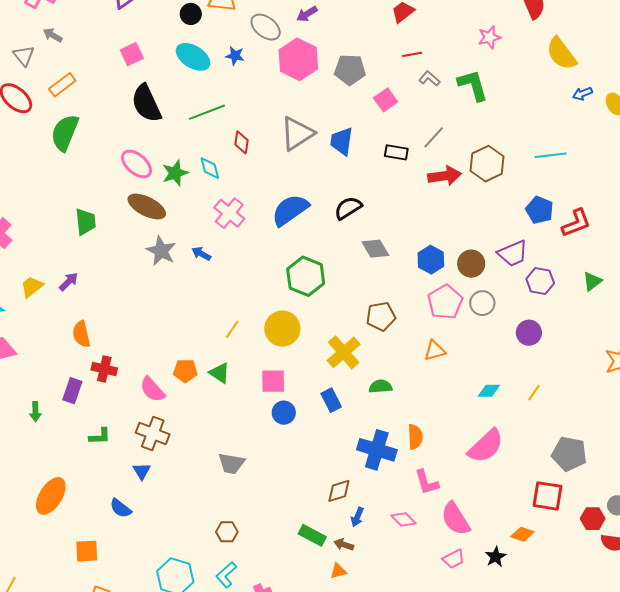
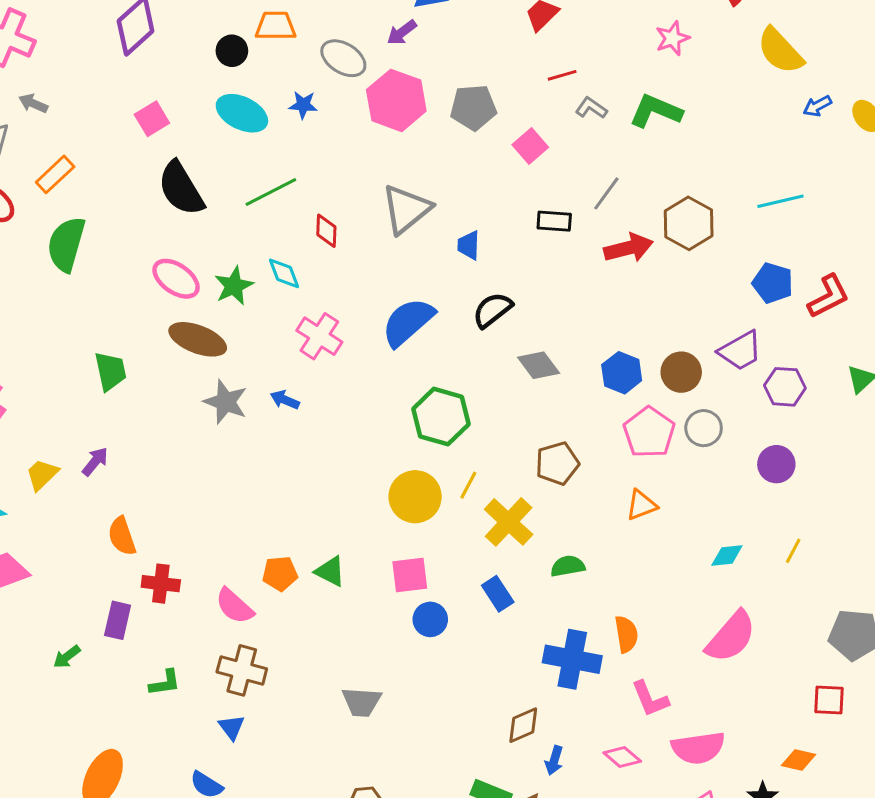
green L-shape: (473, 85) -> (656, 111), turned -45
blue trapezoid: (342, 141) -> (469, 245), moved, size x0.7
yellow line: (232, 329) -> (468, 485), moved
green arrow: (35, 412) -> (67, 657), turned 60
red square: (547, 496) -> (829, 700), size x0.7
pink semicircle: (456, 519) -> (698, 748), turned -60

